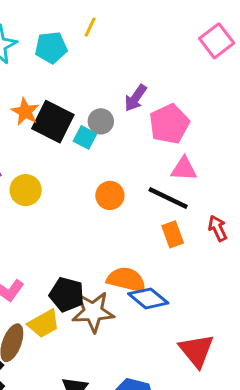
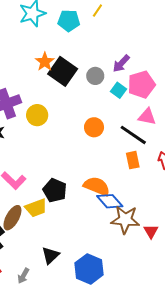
cyan square: (85, 137) -> (118, 90), moved
brown star: (93, 312) -> (125, 220), moved
red triangle: (196, 350) -> (151, 231), moved, size x0.6

